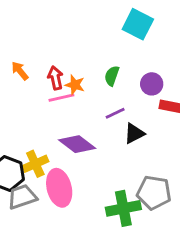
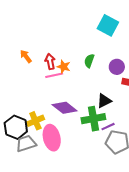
purple line: (115, 113) -> (108, 127), moved
green cross: (123, 208) -> (93, 119), moved

